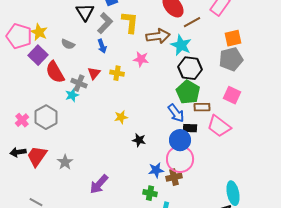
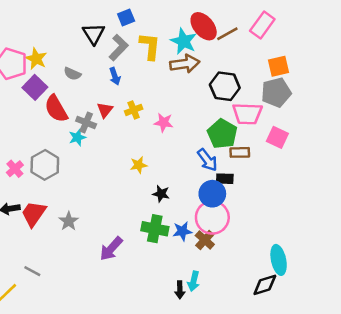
brown line: (192, 22) -> (227, 34), moved
cyan star: (181, 45) -> (184, 41), moved
pink star: (141, 59) -> (164, 122), moved
black hexagon: (190, 68) -> (225, 86), moved
yellow cross: (117, 73) -> (134, 110), turned -32
pink trapezoid: (219, 126) -> (247, 114), moved, turned -35
brown cross: (174, 177) -> (205, 240), turned -35
green cross: (150, 193) -> (155, 229), moved, size x1.5

